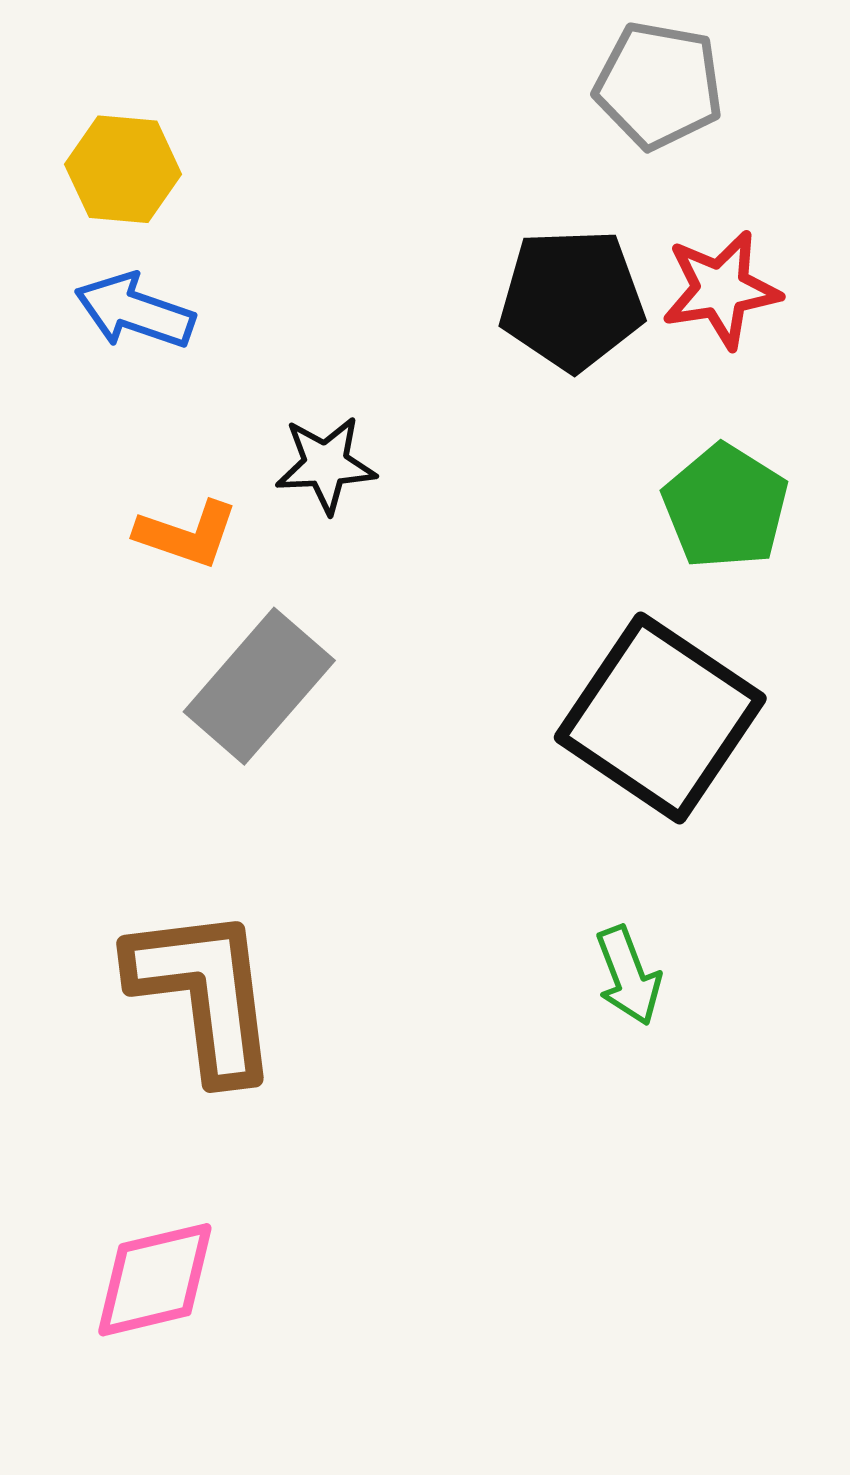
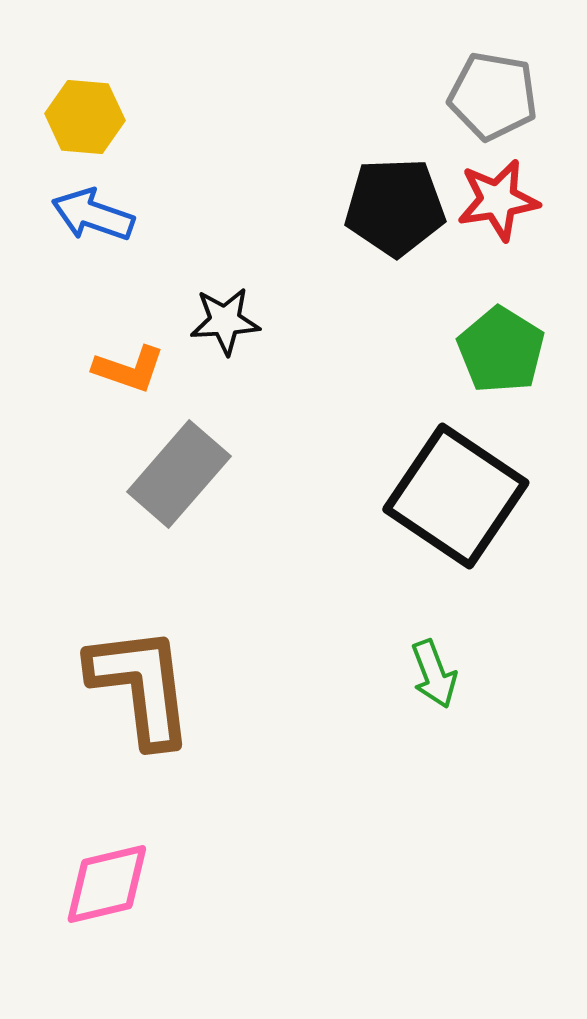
gray pentagon: (659, 85) -> (493, 96), moved

